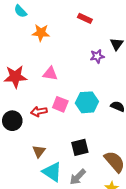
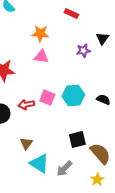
orange star: (41, 33) -> (40, 34), moved
pink triangle: (50, 74) -> (41, 57), moved
black square: (80, 147) -> (77, 140), moved

